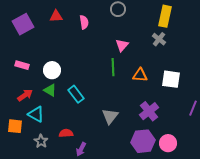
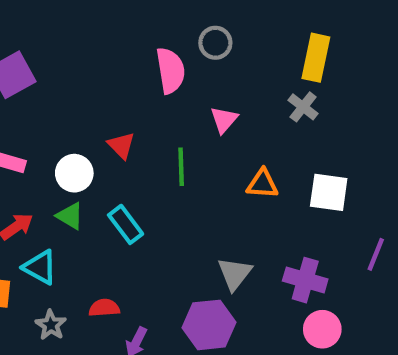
red triangle: (56, 16) -> (121, 145), moved, turned 48
pink semicircle: (84, 22) -> (170, 71), moved, size x1.5
green line: (113, 67) -> (181, 167), moved
purple cross: (149, 111) -> (305, 280), moved, turned -36
gray triangle: (110, 116) -> (235, 274), moved
purple hexagon: (143, 141) -> (209, 325), moved

